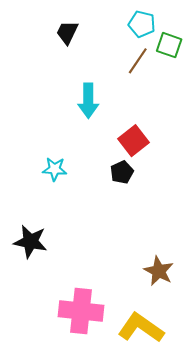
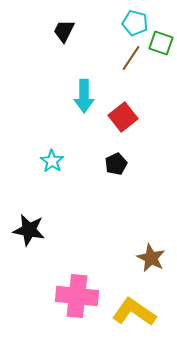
red square: (133, 141) -> (123, 117), moved
cyan star: (55, 169) -> (52, 161), turned 30

